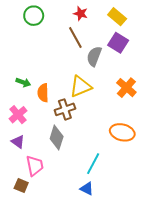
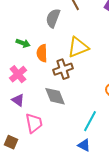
gray semicircle: (94, 56) -> (53, 18), moved
gray diamond: (57, 138) -> (55, 96), turned -40
brown square: (21, 186) -> (11, 142), moved

